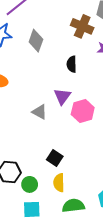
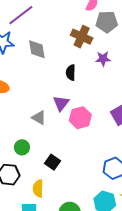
gray diamond: (36, 41) -> (37, 49), turned -30
yellow semicircle: (59, 183) -> (38, 188), moved
green circle: (30, 184) -> (22, 147), moved

